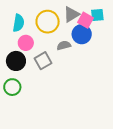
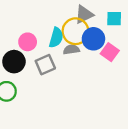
pink square: (85, 20) -> (110, 52), moved
yellow circle: (48, 22) -> (75, 31), moved
cyan semicircle: (19, 23) -> (56, 38), moved

